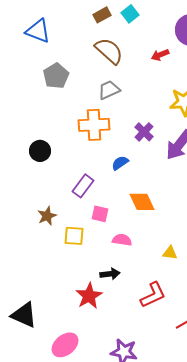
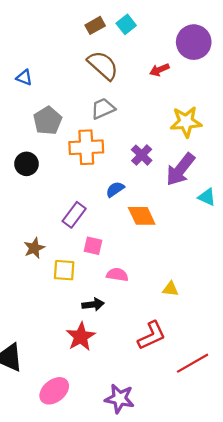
blue triangle: (38, 31) -> (24, 78), moved, size x0.6
gray pentagon: (56, 76) -> (48, 121), moved
black circle: (40, 151) -> (27, 164), moved
orange diamond: (142, 202) -> (142, 216), moved
black arrow: (110, 274) -> (93, 304), moved

